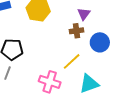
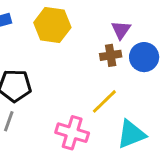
blue circle: (100, 42) -> (144, 57), moved

